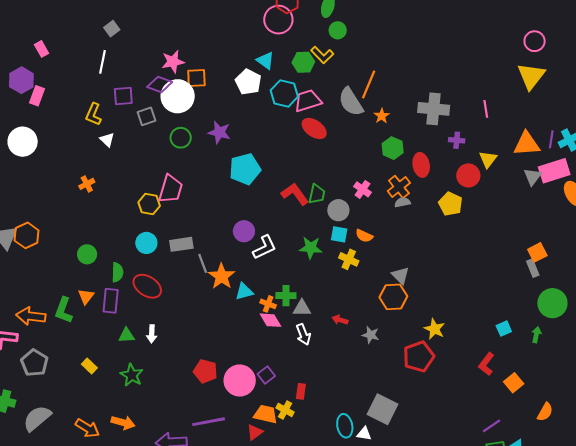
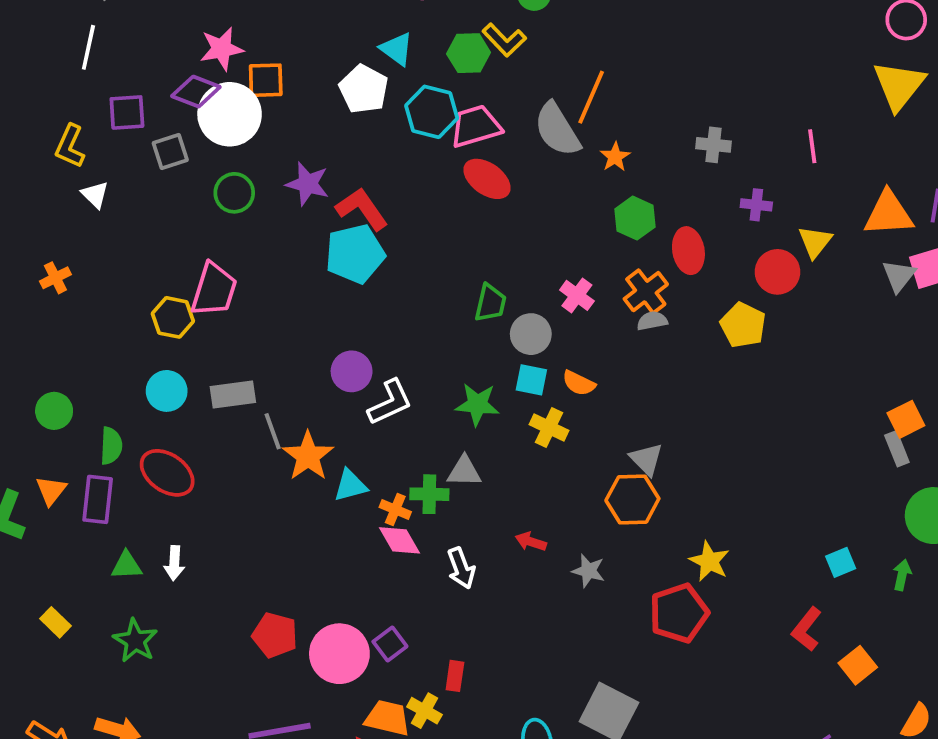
gray cross: (434, 109) -> (713, 145), size x0.6
red L-shape: (295, 194) -> (362, 209), moved
gray triangle: (302, 308) -> (464, 471), moved

